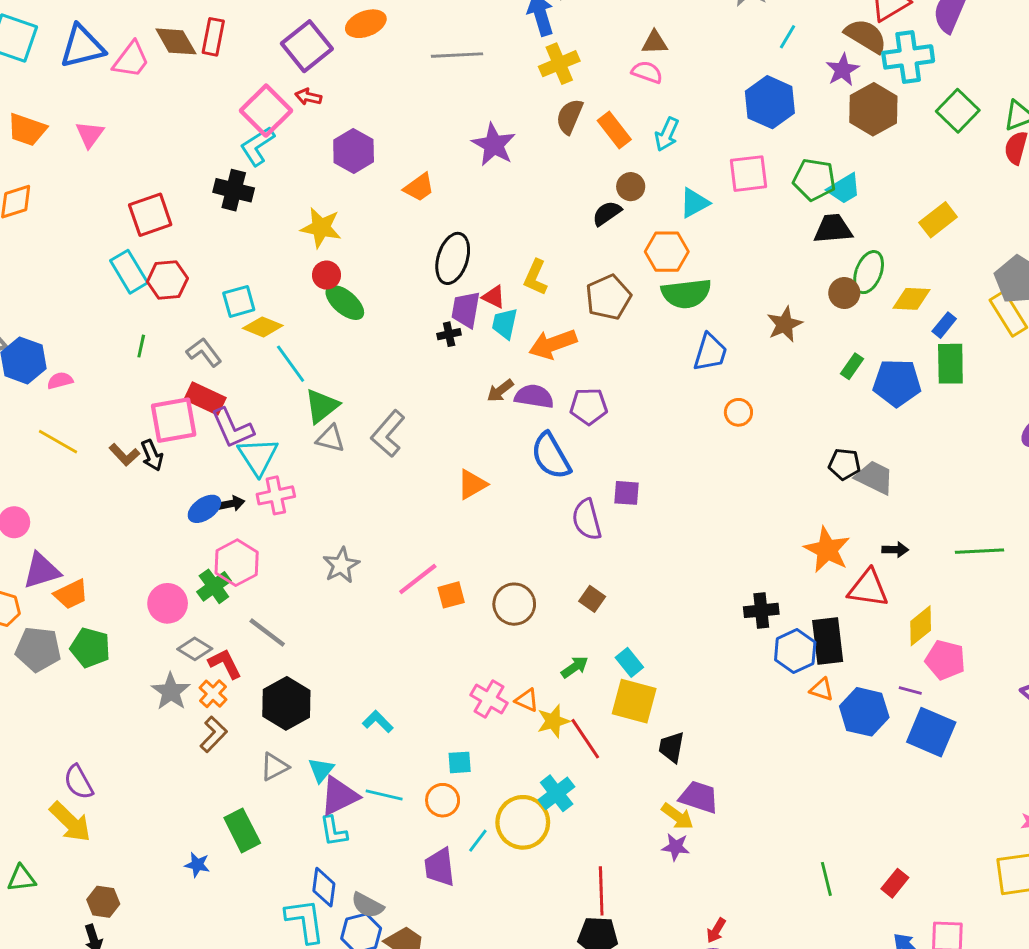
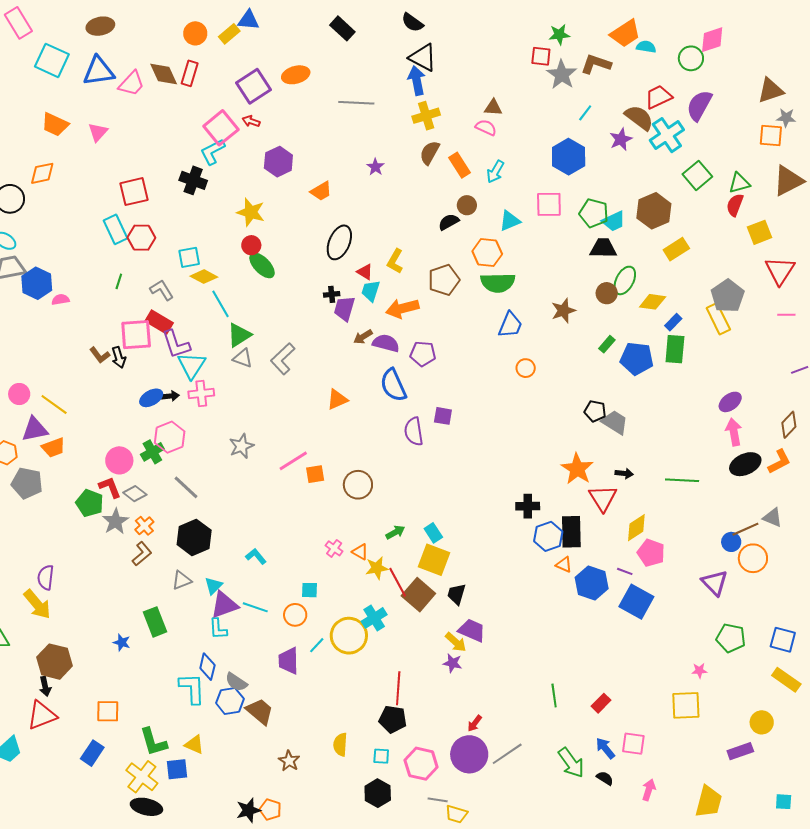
cyan cross: (908, 57) -> (667, 135), turned -32
brown hexagon: (873, 109) -> (654, 211), moved
purple star: (494, 145) -> (375, 167), size x0.6
purple trapezoid: (466, 310) -> (344, 309), moved
yellow line: (58, 442) -> (54, 404), moved
red triangle: (868, 588) -> (603, 498), turned 44
brown square: (592, 599) -> (418, 595), moved, size x1.8
green pentagon: (90, 648) -> (90, 503), moved
red L-shape: (225, 664) -> (110, 487), moved
pink cross: (489, 699) -> (334, 548), size x0.7
purple semicircle: (78, 782) -> (46, 577), turned 30
brown hexagon: (103, 902) -> (54, 662), size x1.6

